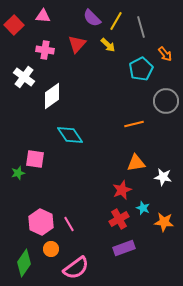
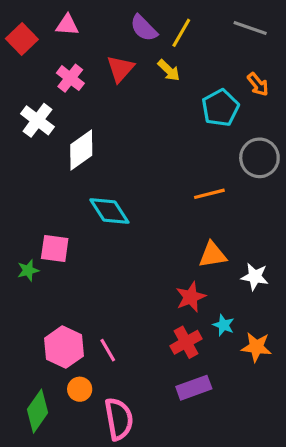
gray line: (141, 27) -> (250, 28), moved, turned -55
pink cross: (45, 50) -> (70, 78), turned 30
pink semicircle: (76, 268) -> (119, 419), turned -64

